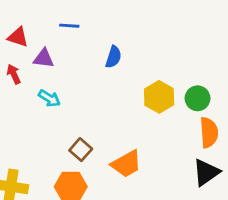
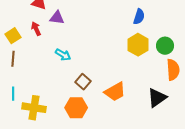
blue semicircle: (113, 57) -> (139, 17), moved
cyan arrow: (49, 98) -> (63, 55), moved
black triangle: (206, 172) -> (157, 98), moved

